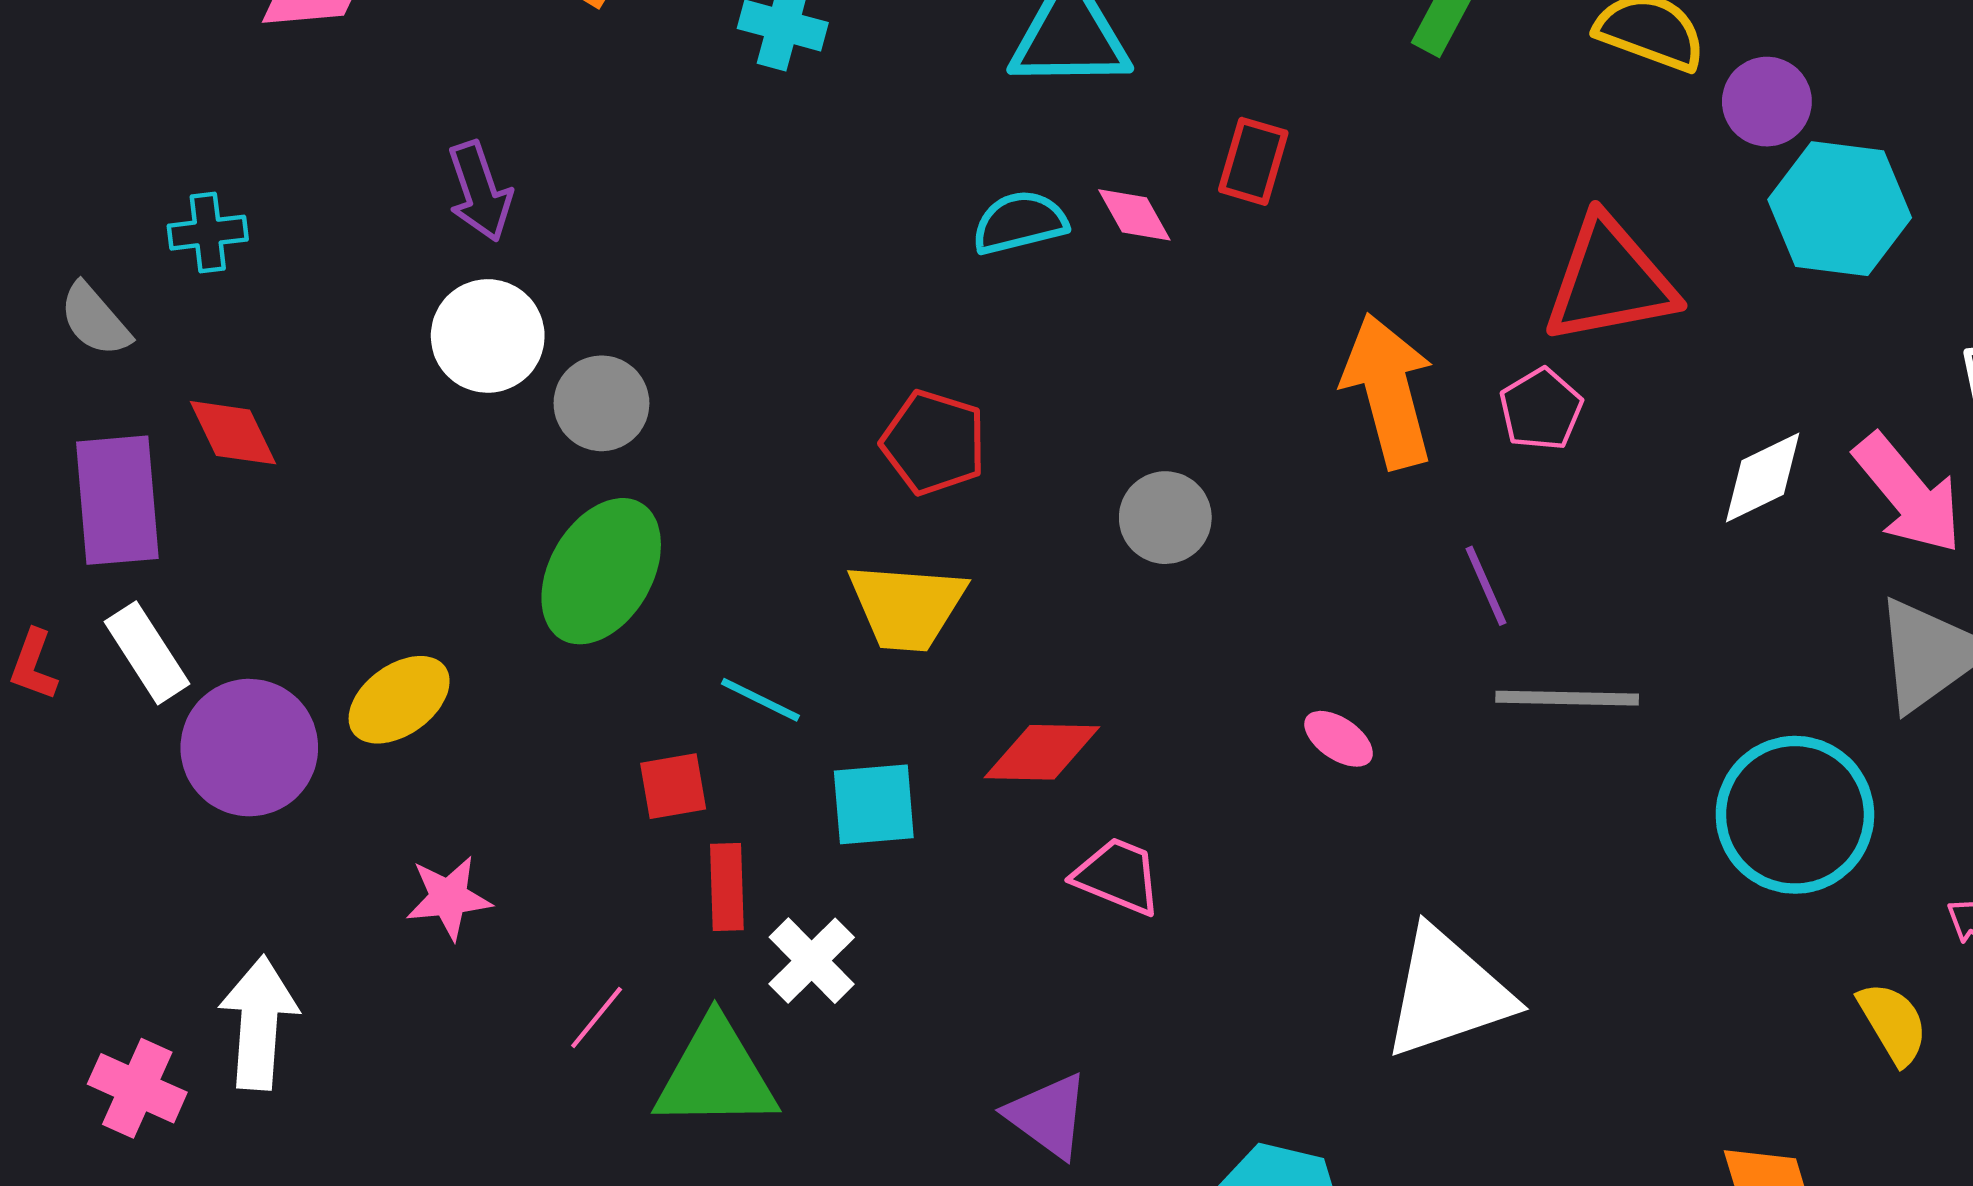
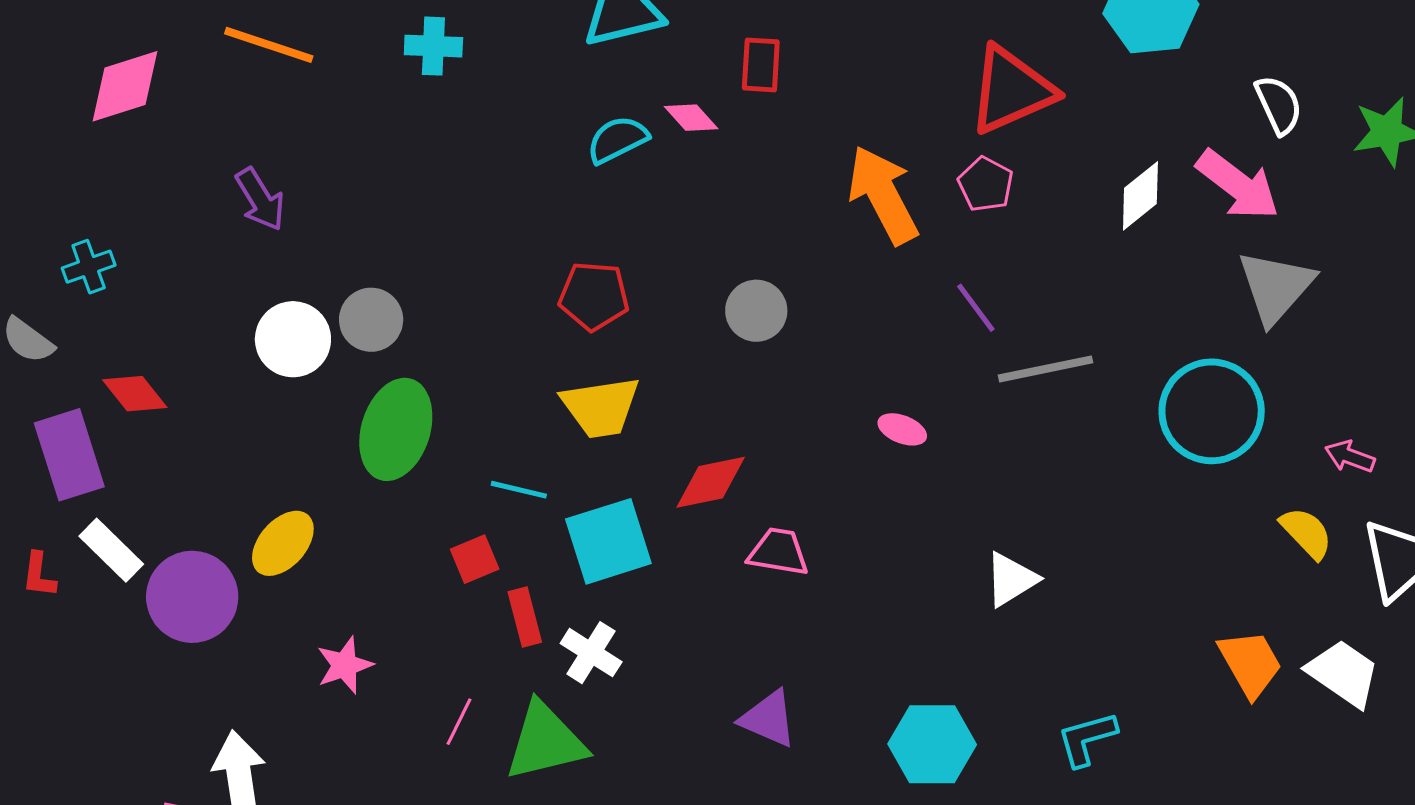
white circle: (488, 336) -> (293, 339), moved
cyan square: (874, 804) -> (608, 541), size x1.4
white triangle: (1447, 993) -> (1011, 579), size x0.6

